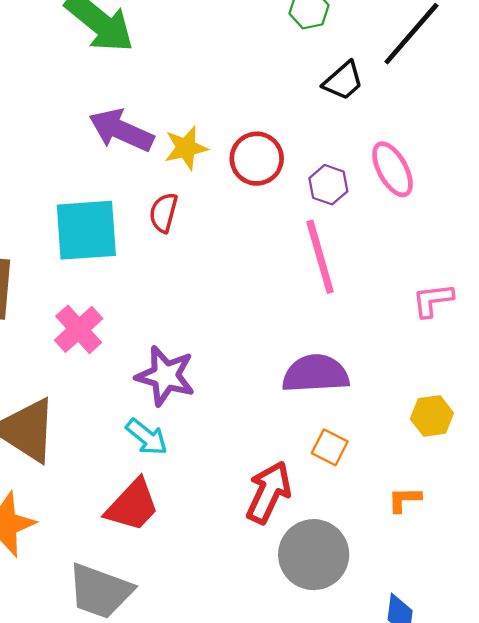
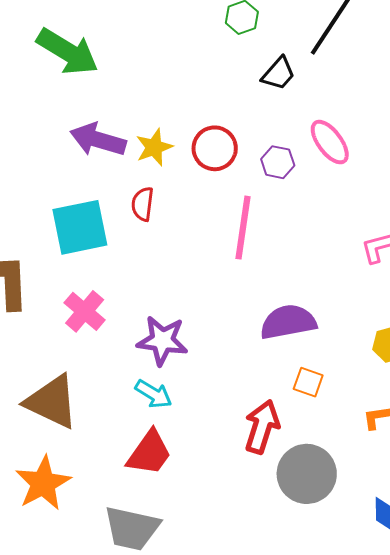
pink line: (320, 257) -> (243, 228), moved, turned 32

